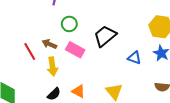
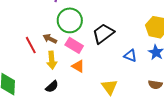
green circle: (69, 24) -> (70, 20), size x1.6
orange triangle: (78, 91) -> (78, 66), moved

